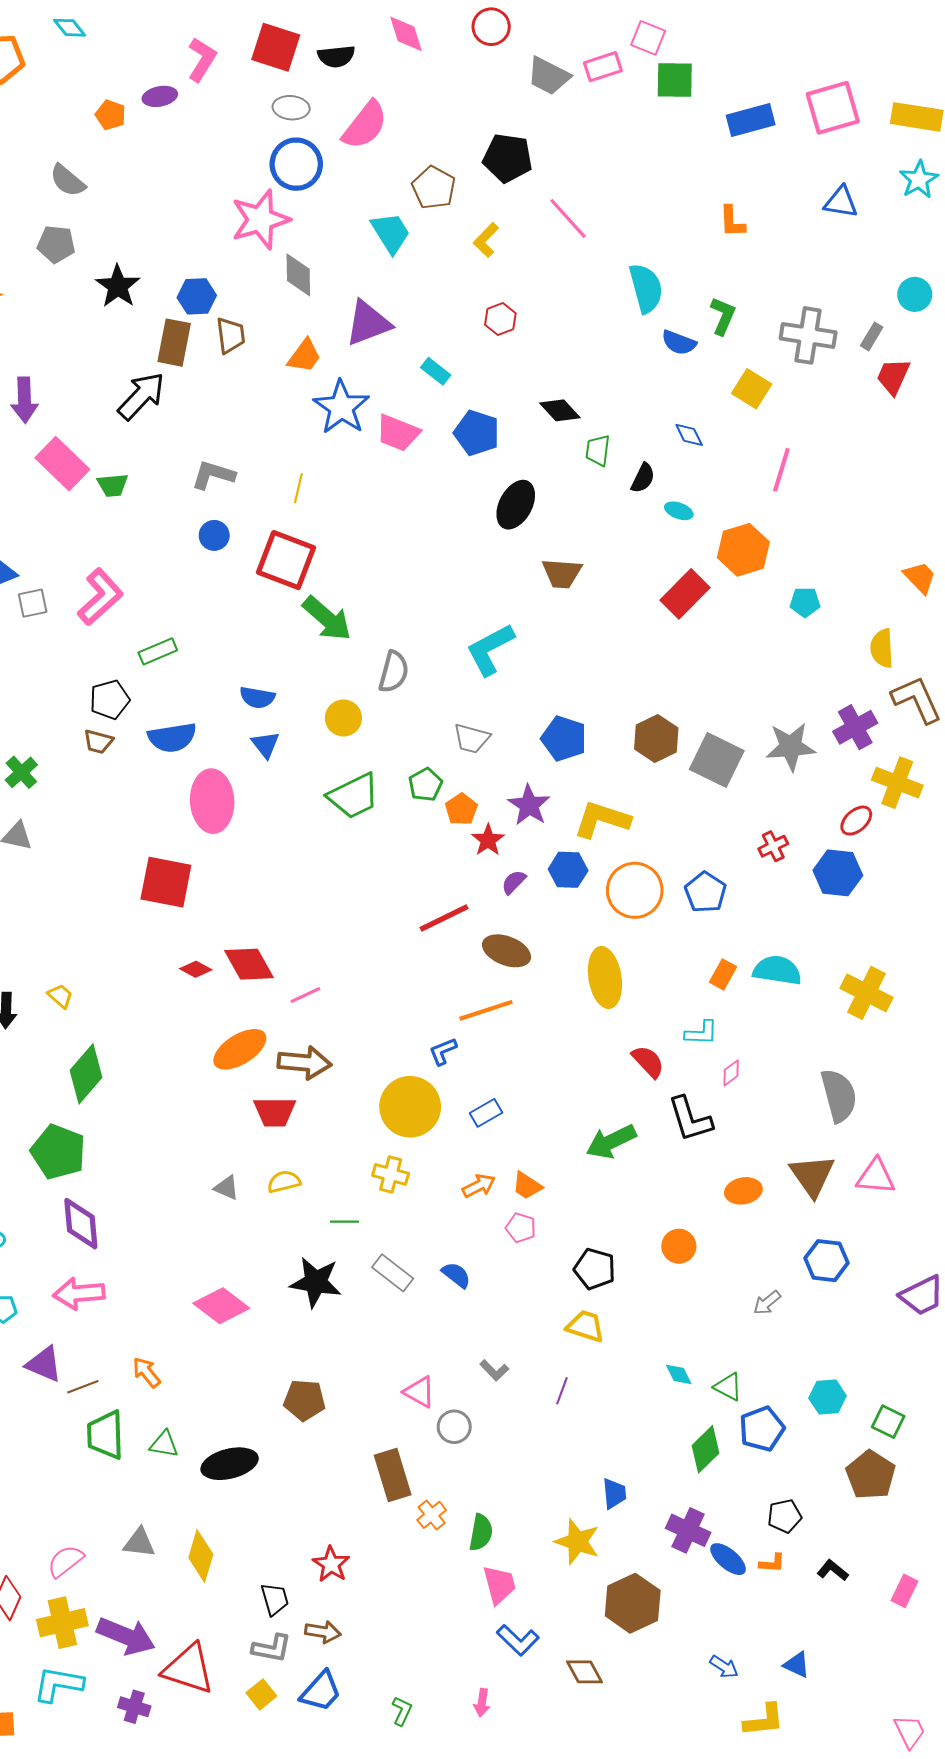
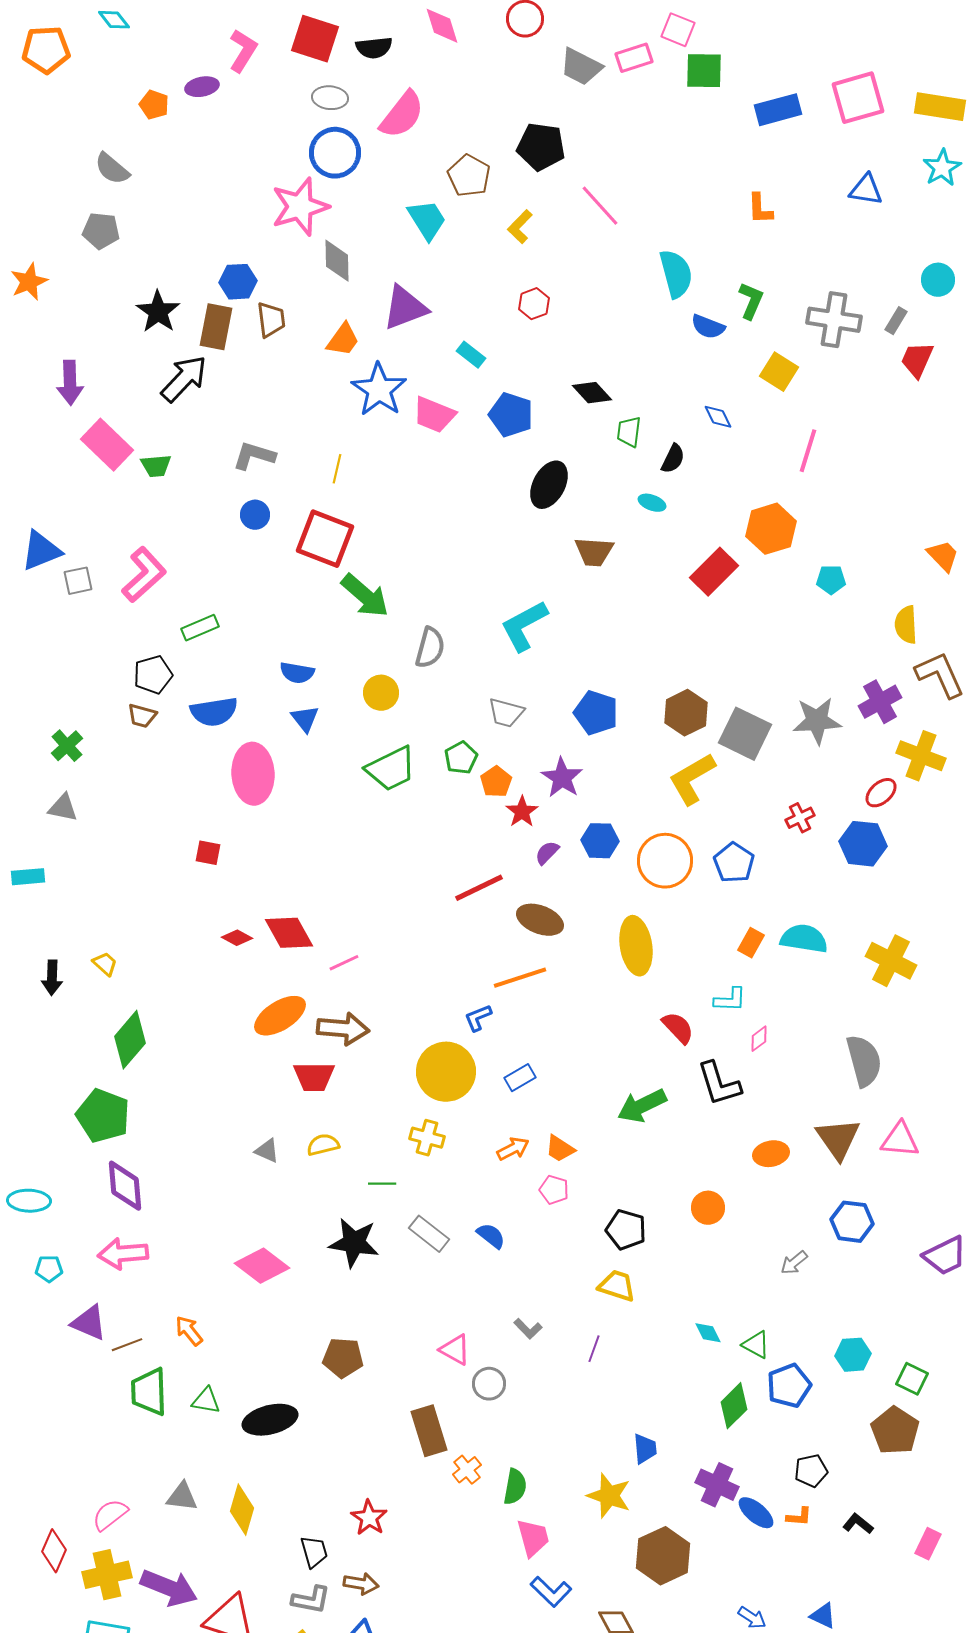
black star: (118, 286) -> (158, 312), moved
cyan ellipse: (679, 511) -> (652, 503), moved
yellow L-shape: (602, 820) -> (692, 779), moved, turned -48
red square: (166, 882) -> (208, 853), size x0.5

